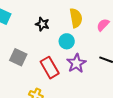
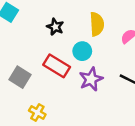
gray square: (18, 57) -> (20, 77), moved
red rectangle: (50, 68) -> (57, 66), moved, turned -35

